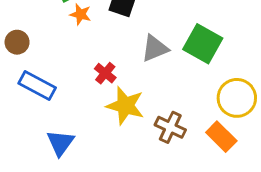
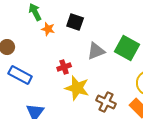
red cross: (105, 73) -> (64, 67), turned 32

